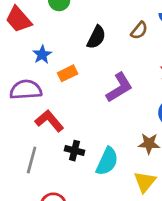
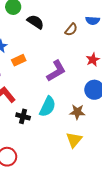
black semicircle: (96, 37) -> (35, 22), moved, turned -84
cyan semicircle: (107, 161) -> (48, 107), moved

